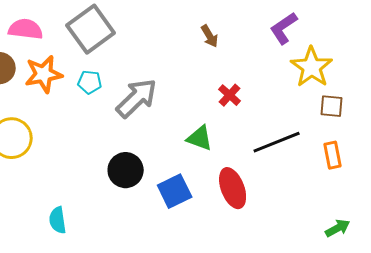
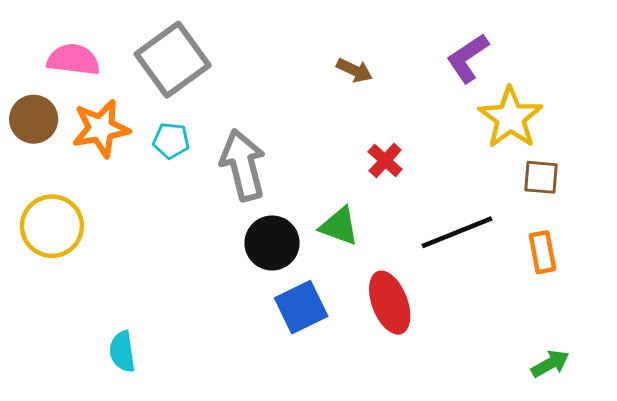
brown arrow: (210, 36) -> (355, 70), turned -35
gray arrow: (137, 98) -> (243, 165), turned -60
black circle: (126, 170) -> (272, 243), moved

